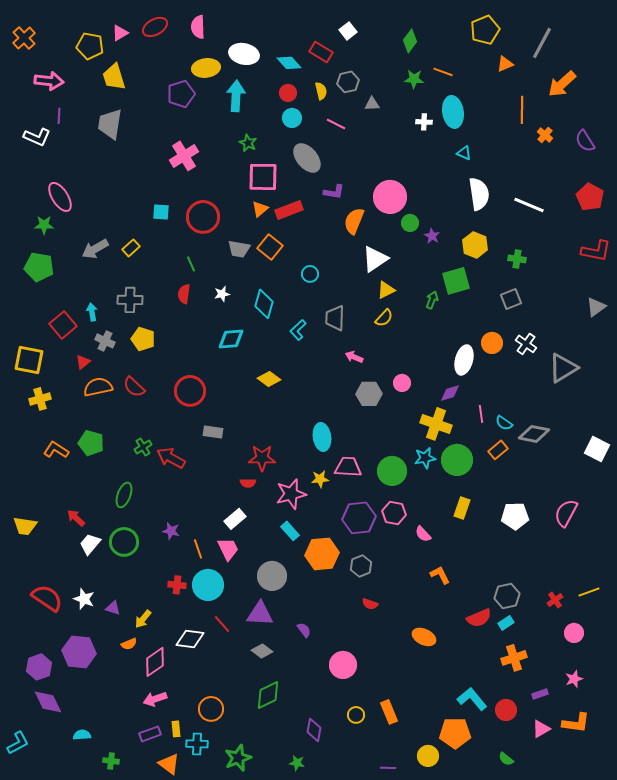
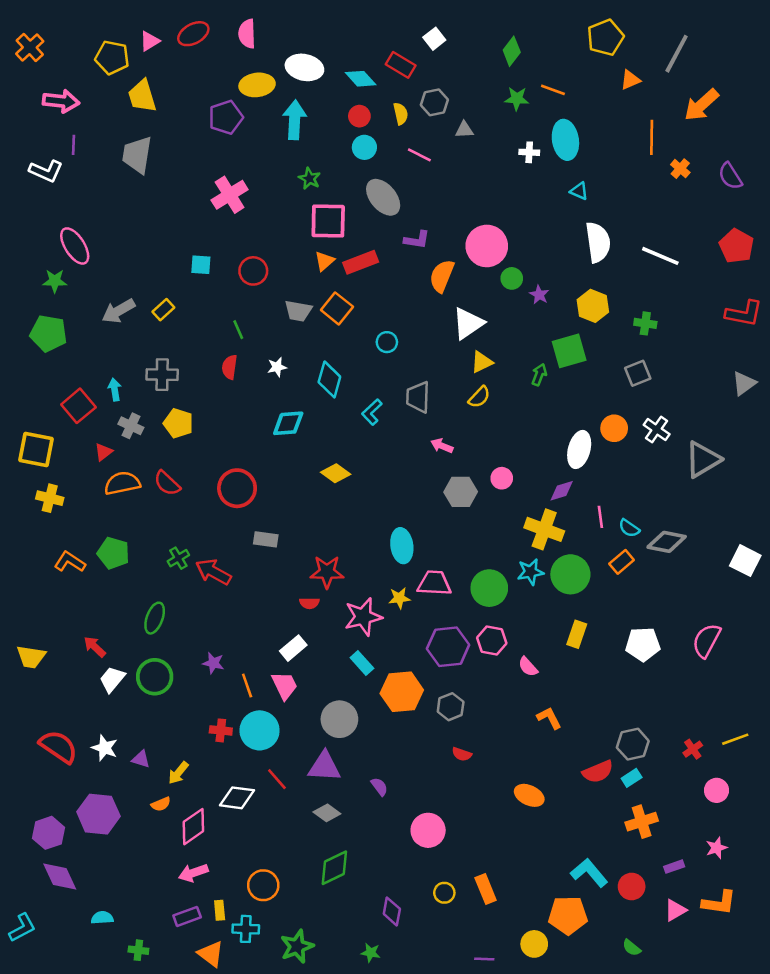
red circle: (203, 217) -> (253, 271), size x0.7
yellow cross: (40, 399) -> (50, 498), turned 30

